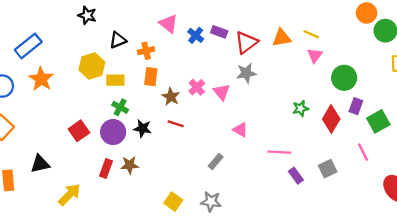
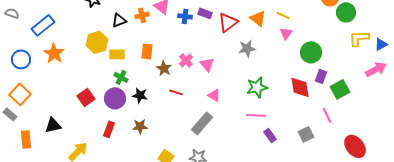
blue cross: (196, 35) -> (185, 16), turned -32
orange triangle: (282, 38) -> (258, 18), turned 48
orange cross: (146, 51) -> (142, 15), moved
gray star: (246, 73) -> (247, 48), moved
green star: (301, 108) -> (257, 87), moved, size x1.5
red diamond: (331, 119) -> (300, 87), turned -40
red line: (176, 124) -> (176, 92), moved
pink triangle: (240, 130) -> (214, 95), moved
gray rectangle: (216, 161) -> (202, 123), size x1.6
brown star: (130, 165) -> (140, 126), moved
gray square: (328, 169) -> (306, 134), moved

